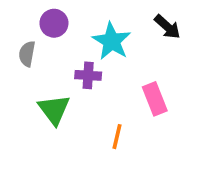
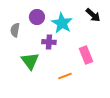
purple circle: (54, 23) -> (37, 17), moved
orange line: (117, 137) -> (65, 76), turned 56

